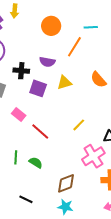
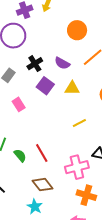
black cross: (21, 71) -> (35, 64), turned 35
yellow line: (79, 125) -> (79, 123), moved
red line: (40, 132) -> (42, 153), moved
brown diamond: (66, 183) -> (43, 185), turned 55

